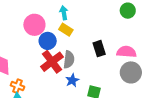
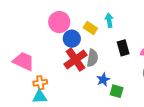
cyan arrow: (64, 13) -> (109, 20), moved
blue star: (72, 80) -> (103, 80), moved
orange cross: (17, 86) -> (40, 83), turned -32

